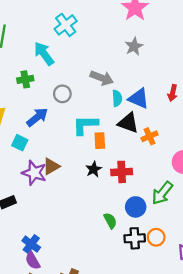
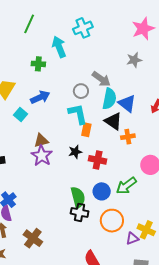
gray circle: (62, 94) -> (81, 91), moved
cyan semicircle: (117, 98) -> (109, 99), size x1.5
cyan L-shape: (85, 125) -> (78, 114), turned 65
purple star: (34, 173) -> (42, 156), moved
green semicircle: (110, 221) -> (78, 197), size x1.5
orange circle: (156, 237) -> (112, 221), size x1.5
black cross: (135, 238) -> (80, 212), moved

